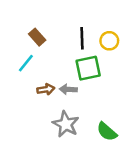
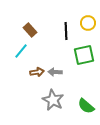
yellow circle: (109, 41) -> (88, 23), moved
green square: (88, 68) -> (84, 55), moved

